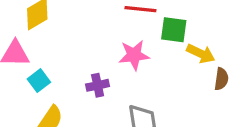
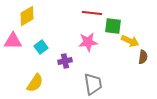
cyan square: (39, 81) -> (41, 47), moved

